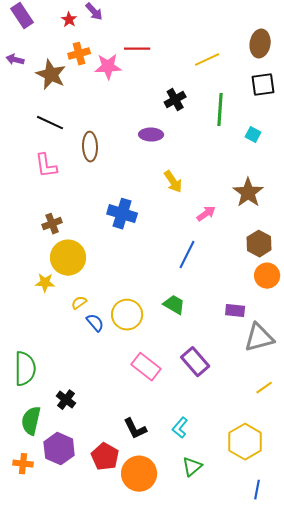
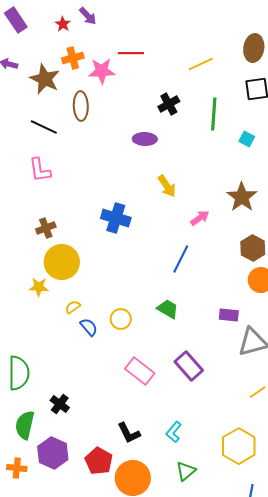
brown ellipse: (90, 147) -> (81, 106), moved
yellow circle: (127, 315) -> (121, 319), size x0.7

